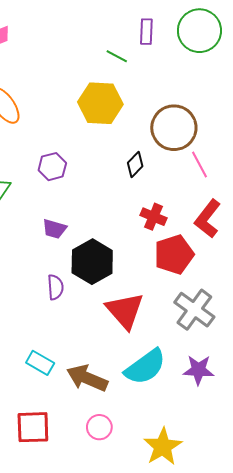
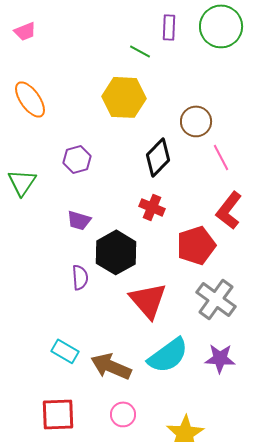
brown circle: (174, 128) -> (196, 121), size x0.7
black diamond: (135, 165) -> (158, 157), size x1.5
red cross: (153, 217) -> (152, 207), moved

